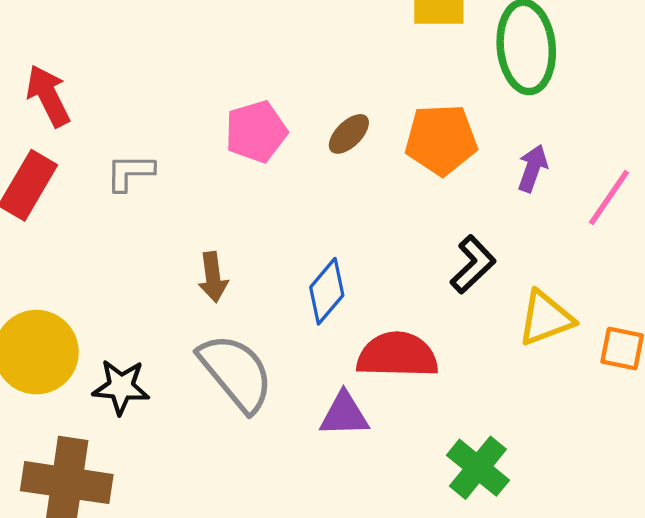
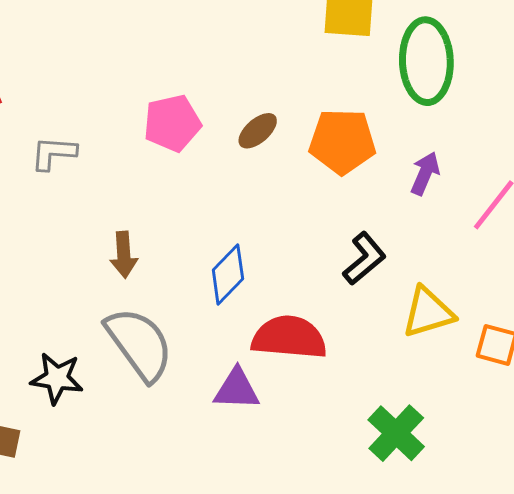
black star: (121, 387) -> (57, 378), moved
green cross: (478, 468) -> (396, 433), moved

